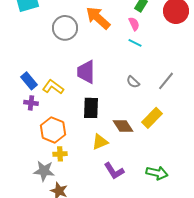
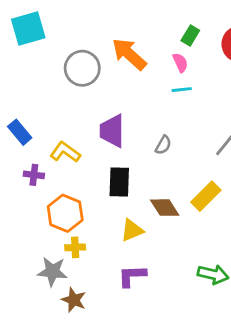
cyan line: (135, 43) -> (182, 90), turned -32
blue rectangle: (29, 81) -> (20, 132), moved
gray semicircle: (133, 82) -> (163, 145), moved, turned -104
purple L-shape: (114, 171) -> (132, 276), moved, turned 120

